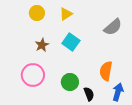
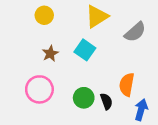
yellow triangle: (66, 14) -> (97, 16), moved, size x1.5
black semicircle: (89, 94) -> (106, 101), moved

